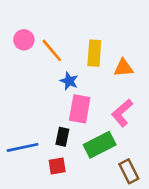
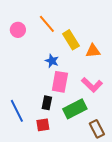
orange line: (52, 50) -> (47, 24), moved
yellow rectangle: (94, 53) -> (71, 40), turned -36
pink L-shape: (122, 113) -> (92, 85), turned -95
blue line: (23, 147) -> (17, 111), turned 75

